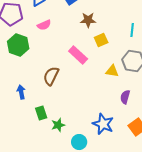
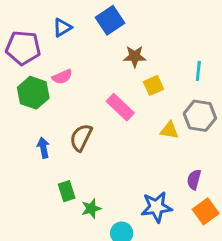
pink semicircle: (44, 25) -> (62, 77), moved
blue arrow: (21, 92) -> (43, 148), moved
purple semicircle: (125, 97) -> (194, 180), moved
blue star: (103, 124) -> (156, 207), turned -30

